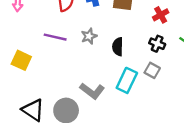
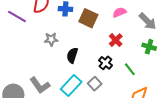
red cross: (161, 15) -> (116, 40), turned -32
purple line: (55, 37) -> (17, 16), moved

